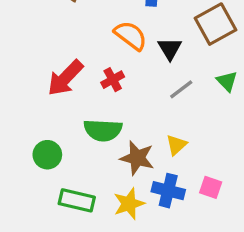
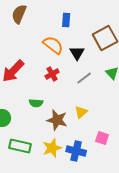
red cross: (113, 80) -> (52, 74), moved
green semicircle: (103, 130) -> (36, 103), size x0.6
blue cross: (168, 191) -> (76, 151), moved

